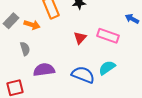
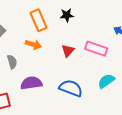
orange arrow: (32, 25) -> (33, 45), moved
cyan semicircle: (107, 68) -> (106, 81), moved

